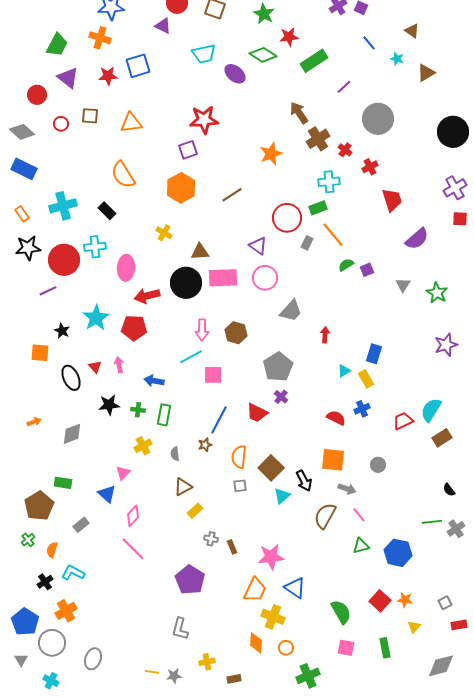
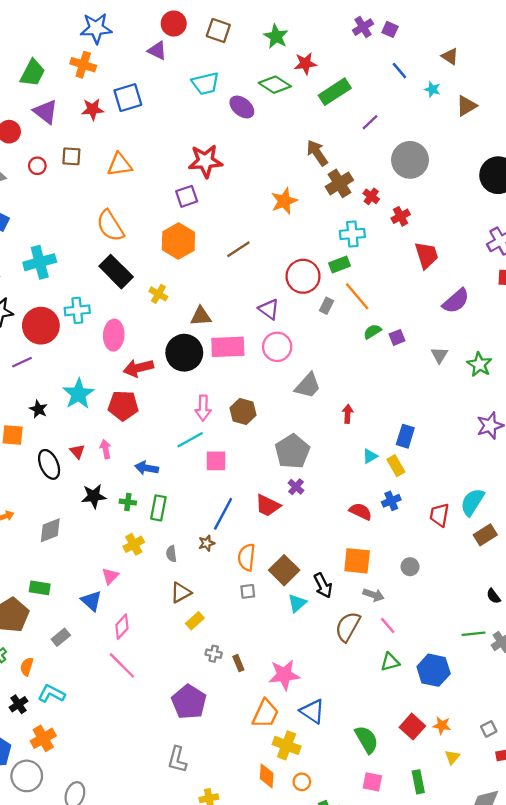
black rectangle: (107, 211) -> (116, 272), moved, size x1.6
red trapezoid: (403, 421) -> (439, 515), turned -55

